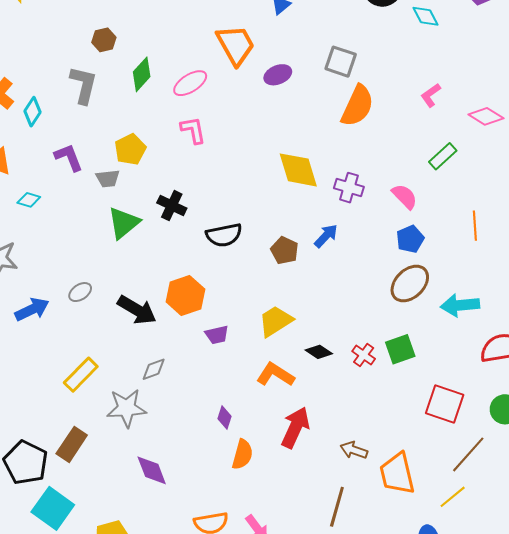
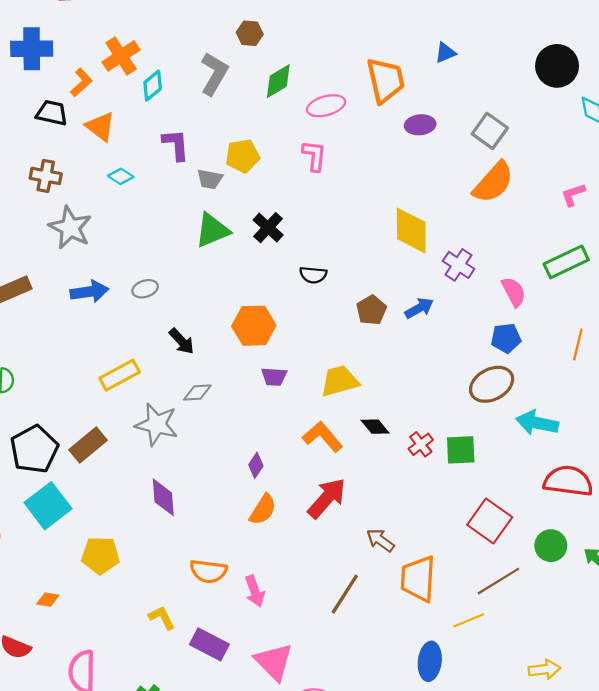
green rectangle: (443, 156) -> (566, 262), size x1.4
black semicircle: (224, 235) -> (313, 275), size x0.7
black arrow: (137, 310) -> (182, 341), moved, size x0.7

